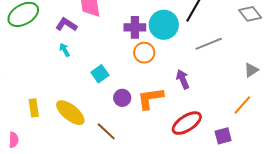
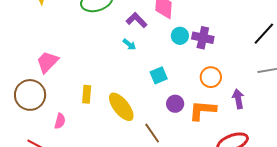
cyan circle: (164, 25) -> (180, 36), moved, size x0.6
cyan arrow: (65, 50) -> (129, 44), turned 144
orange circle: (144, 53) -> (211, 77), moved

